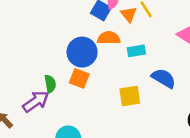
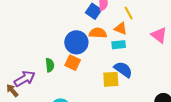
orange triangle: (129, 14) -> (121, 29), moved, turned -32
blue semicircle: (164, 78) -> (123, 69), moved
purple arrow: (36, 101) -> (25, 79), moved

